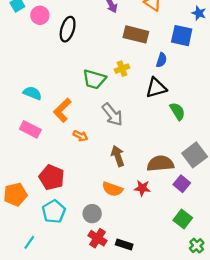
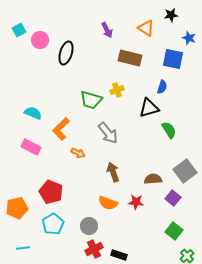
blue semicircle: (161, 60) -> (162, 87), moved
brown semicircle: (160, 163) -> (153, 179), size x0.7
red cross: (97, 238) -> (94, 249), turned 30
cyan line: (29, 242) -> (23, 248), moved, turned 48

